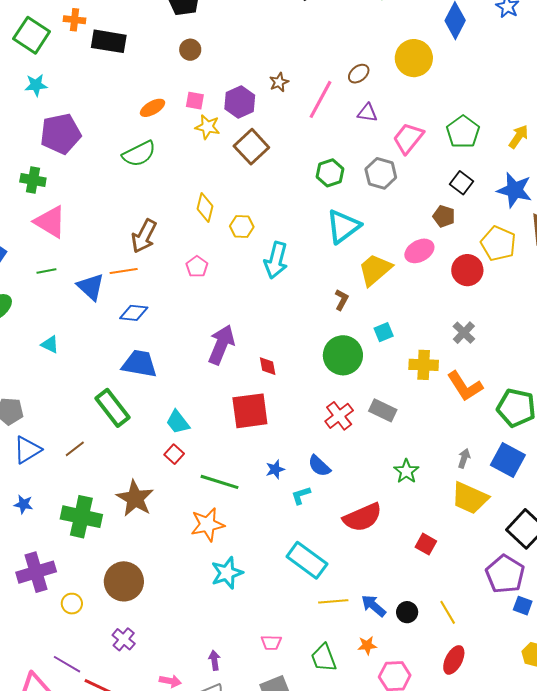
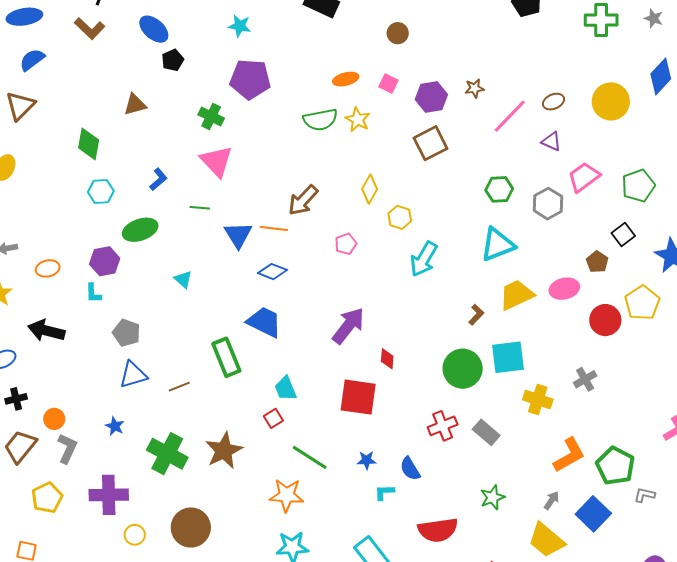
yellow star: (207, 127) -> (358, 120), moved
cyan square: (384, 332) -> (508, 357), size x1.8
orange L-shape: (465, 386) -> (569, 455), moved, turned -102

